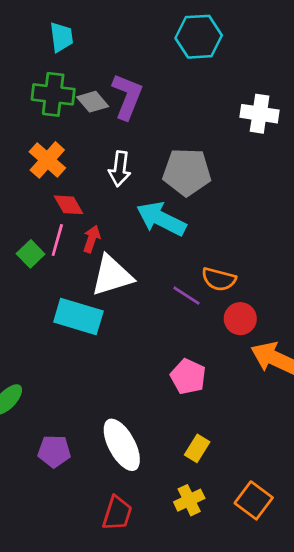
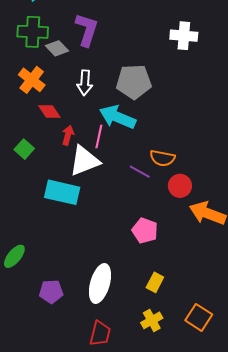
gray diamond: (93, 102) -> (57, 48), moved
pink line: (57, 240) -> (99, 136), moved
white ellipse: (122, 445) -> (100, 283), turned 48

